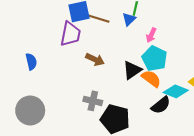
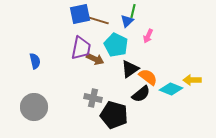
purple trapezoid: (71, 34) -> (81, 48), moved
cyan pentagon: (154, 58) -> (116, 45), moved
black semicircle: (161, 105) -> (141, 94), moved

